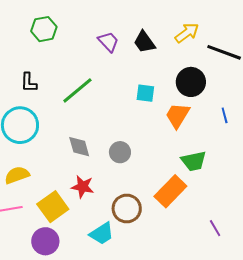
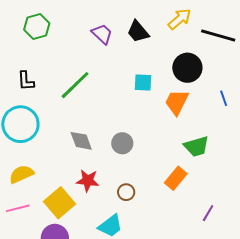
orange rectangle: (170, 191) -> (176, 178), size x0.7
brown circle: (127, 209) -> (126, 192), moved, size x0.6
purple line: (215, 228) -> (208, 213), moved, turned 66

